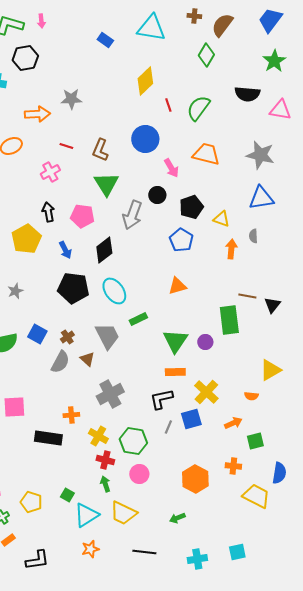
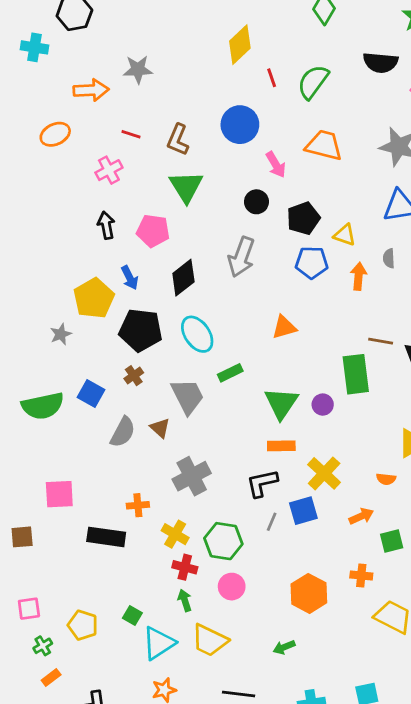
gray arrow: (132, 215) -> (241, 257), moved
yellow pentagon: (26, 239) -> (94, 298), moved
blue pentagon: (181, 240) -> (312, 262), moved, turned -30
brown cross: (67, 337) -> (134, 376), moved

